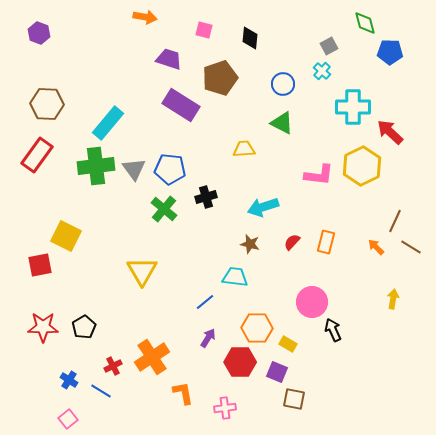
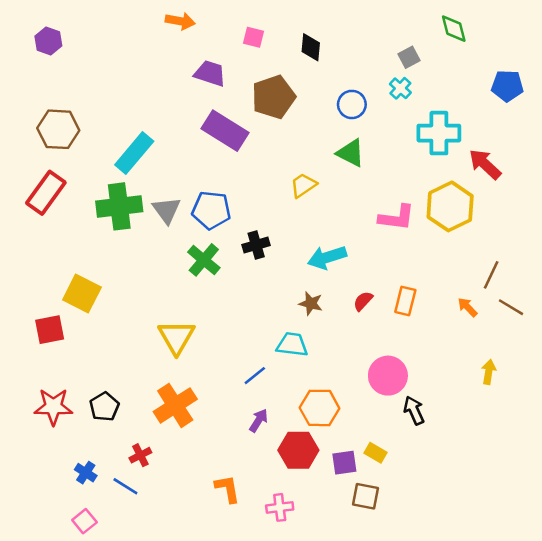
blue pentagon: (390, 52) -> (507, 86), moved
yellow trapezoid: (244, 149) -> (303, 185), turned -30
yellow rectangle: (288, 344) -> (375, 453), moved
orange cross: (152, 357) -> (175, 405), moved
purple square: (277, 372) -> (344, 463), turned -30

